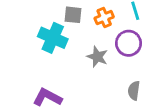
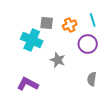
gray star: (97, 57) -> (58, 60), moved

